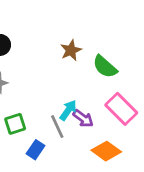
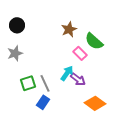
pink rectangle: (121, 109) -> (80, 53), moved, size x0.6
gray line: (57, 127) -> (45, 83), moved

